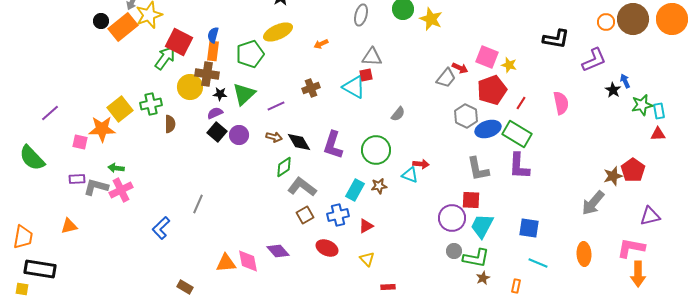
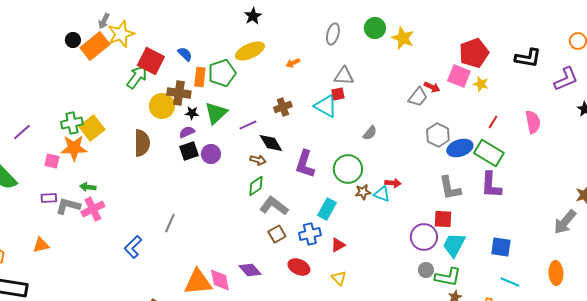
blue semicircle: (213, 35) -> (185, 54), turned 119
orange rectangle: (213, 51) -> (200, 77), moved
red pentagon: (492, 90) -> (474, 53), moved
green cross: (151, 104) -> (72, 123), moved
brown semicircle: (170, 124) -> (142, 143), size x1.5
black square: (217, 132) -> (189, 151), turned 30
brown arrow: (274, 137) -> (258, 160), moved
black diamond: (299, 142) -> (271, 143), moved
brown star: (379, 186) -> (363, 192), moved
orange triangle: (226, 263) -> (198, 282), size x1.4

